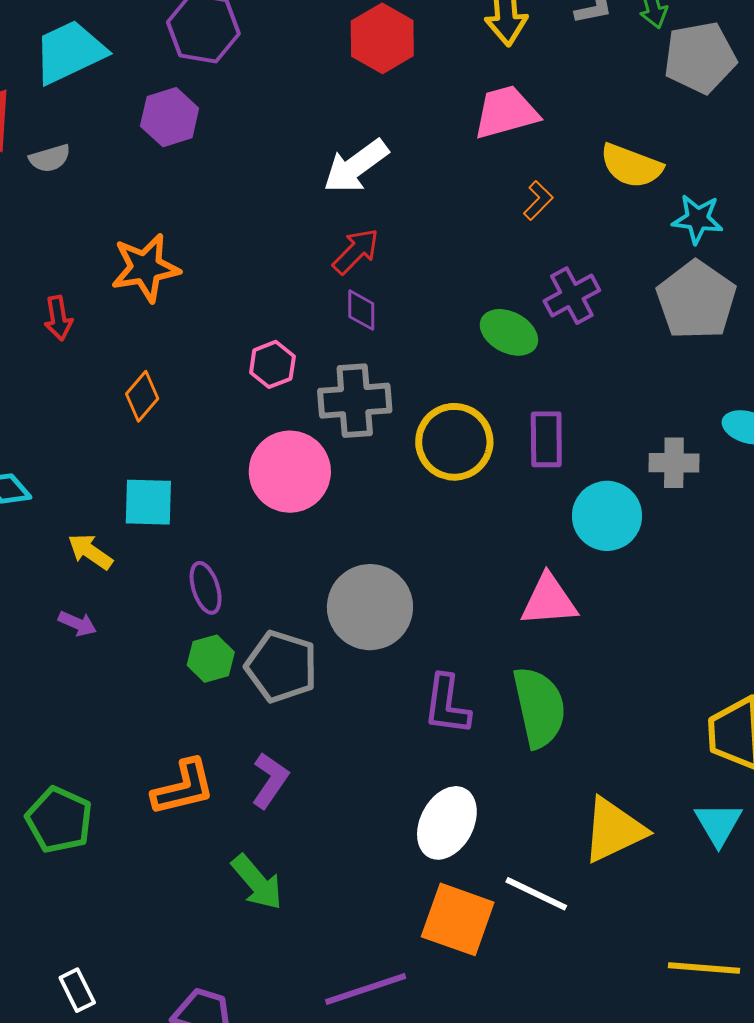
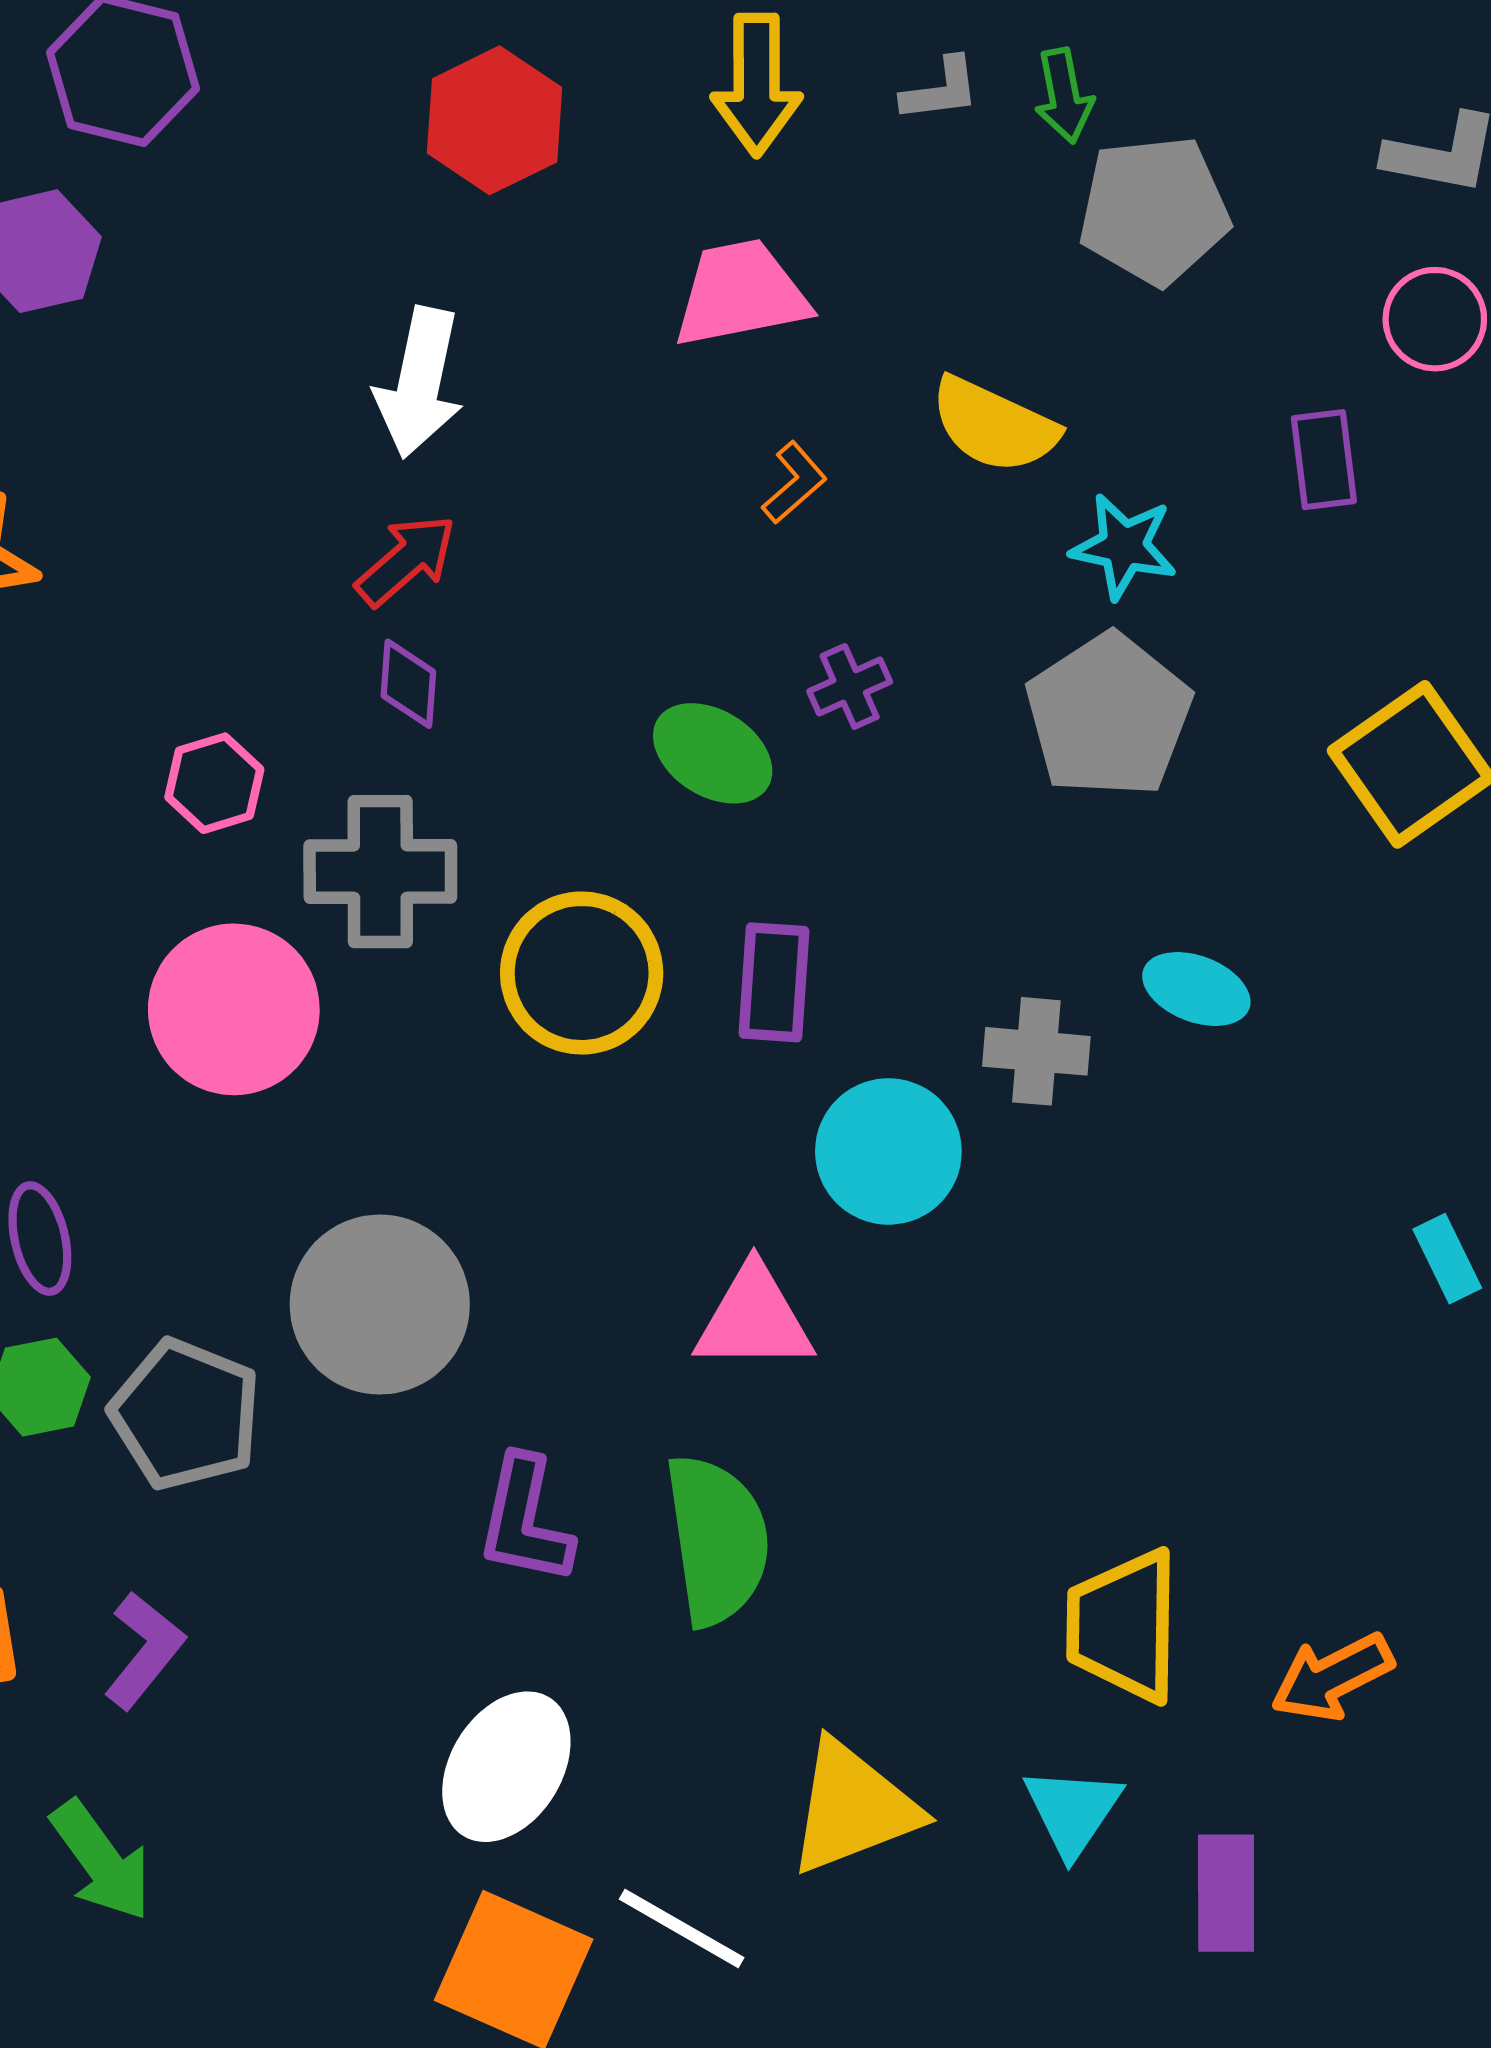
white arrow: (356, 166) -> (419, 383), turned -46
purple cross: (572, 296) -> (850, 686), size x0.7

